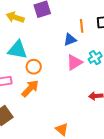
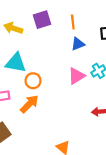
orange line: (82, 26) -> (73, 22), moved
blue triangle: (70, 40) -> (78, 44), moved

